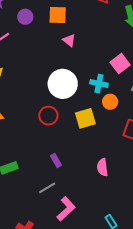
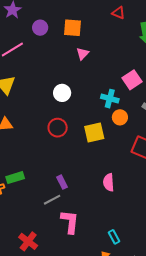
pink triangle: (69, 40) -> (83, 54), turned 32
white circle: (63, 84) -> (62, 93), moved, size x0.6
purple rectangle: (56, 161) -> (62, 182), moved
pink L-shape: (66, 209) -> (70, 222), turned -45

